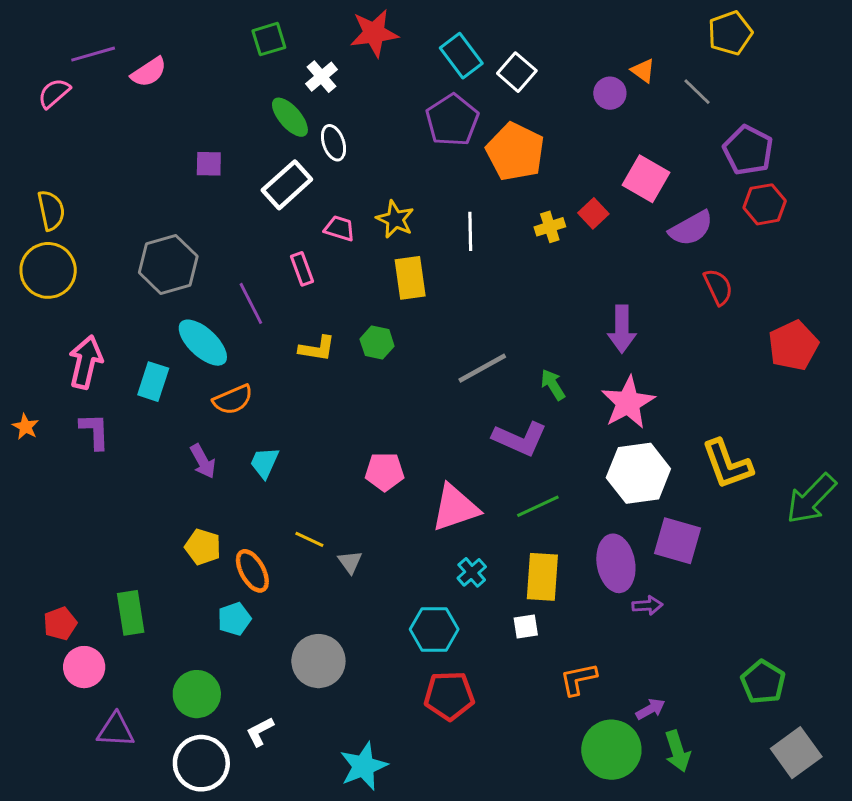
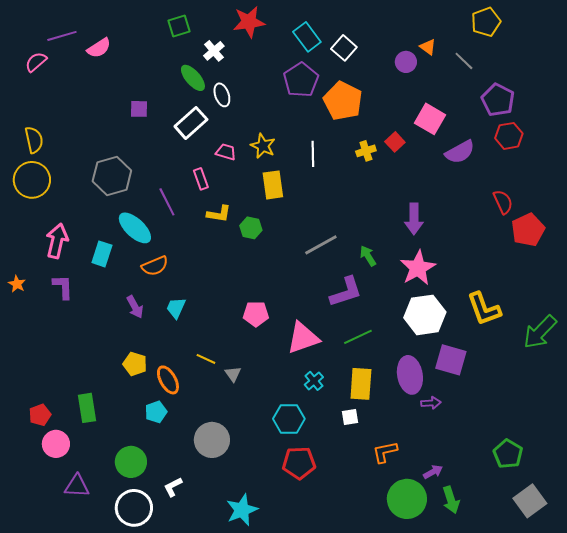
red semicircle: (718, 287) -> (503, 202), moved
yellow L-shape: (317, 349) -> (219, 214), moved
purple L-shape: (520, 439) -> (346, 292), turned -42

